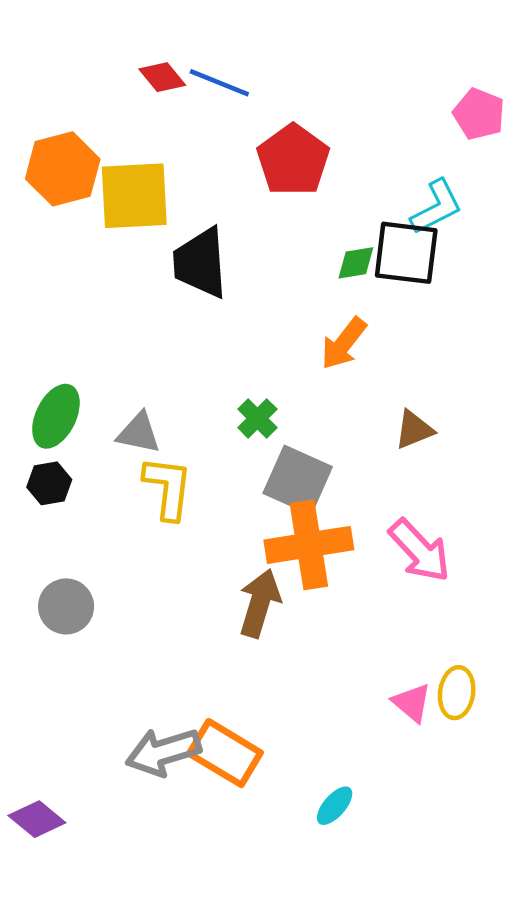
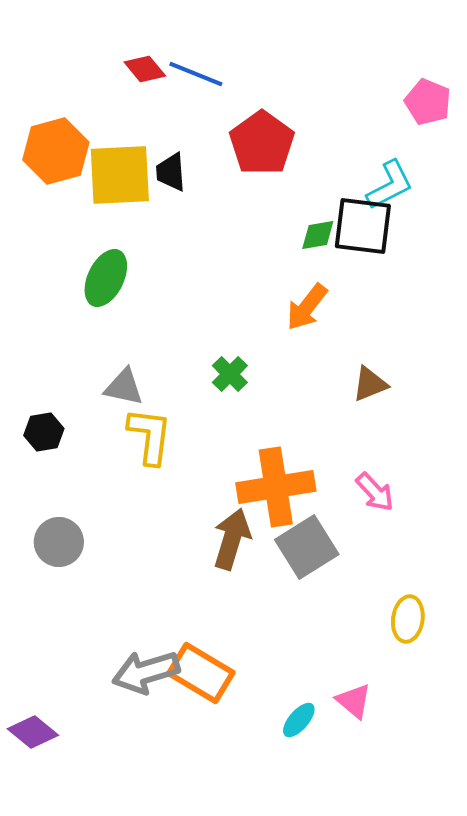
black trapezoid: (200, 263) -> (171, 172), moved, size x0.6
green ellipse: (56, 416) -> (106, 278), moved
gray square: (298, 480) -> (307, 547), moved, turned 34
pink arrow: (420, 551) -> (375, 492), size x0.7
pink triangle: (412, 703) -> (354, 701), moved

